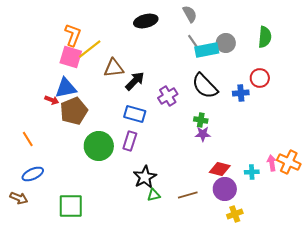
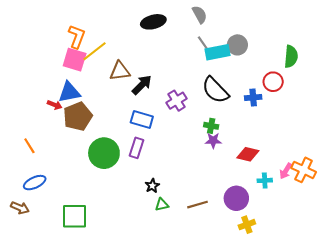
green semicircle: (265, 37) -> (291, 57), moved
pink arrow: (272, 163) -> (286, 171), turned -140
red diamond: (220, 169) -> (248, 154), moved
black star: (145, 177) -> (152, 186), size x0.6

